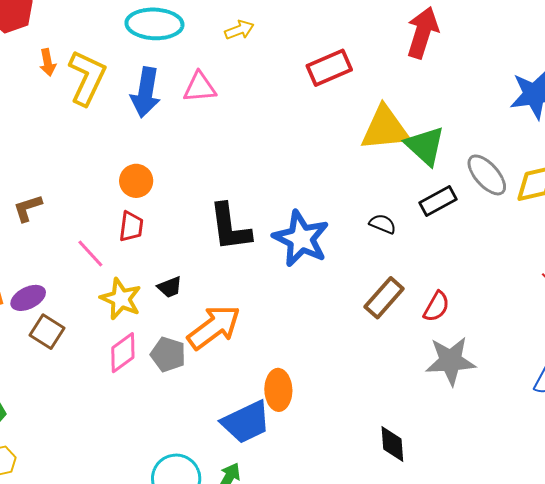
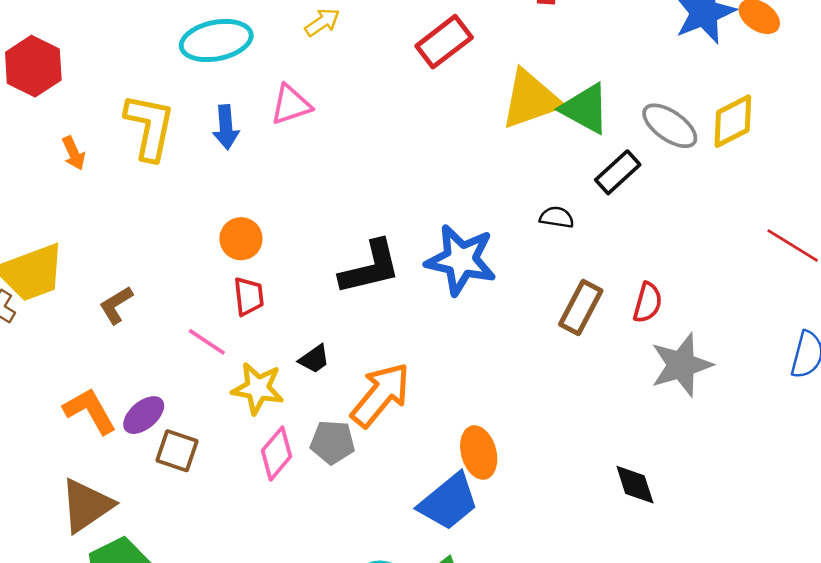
orange arrow: (48, 62) -> (74, 153), moved
blue arrow: (146, 92) -> (226, 127), size x0.7
black L-shape: (230, 227) -> (370, 268), turned -82

